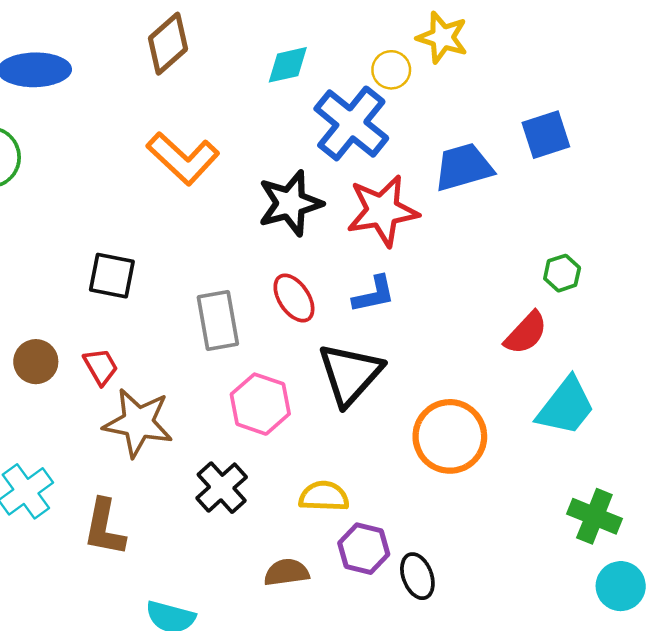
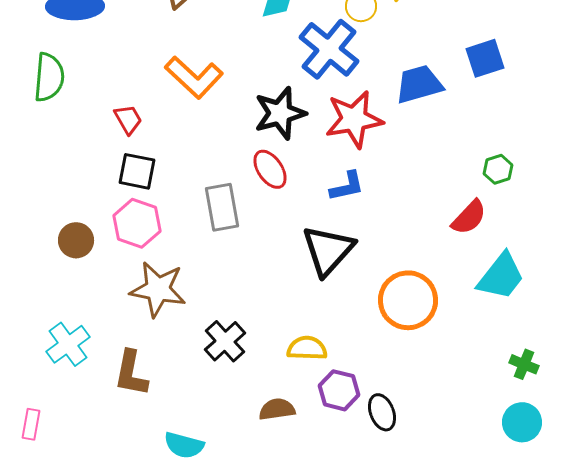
red ellipse: (294, 298) -> (270, 169), moved
red trapezoid: (101, 367) -> (128, 119), moved
pink hexagon: (260, 404) -> (137, 223), moved
green cross: (594, 516) -> (524, 364), size x0.7
cyan circle: (621, 586) -> (522, 422), moved

